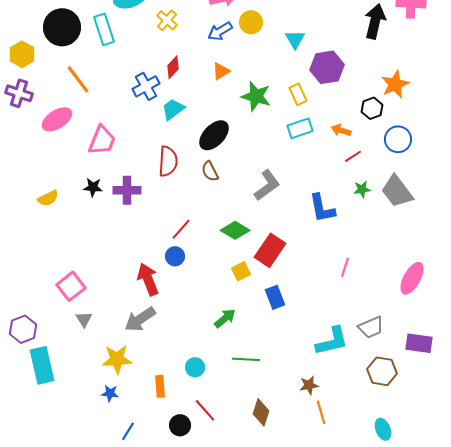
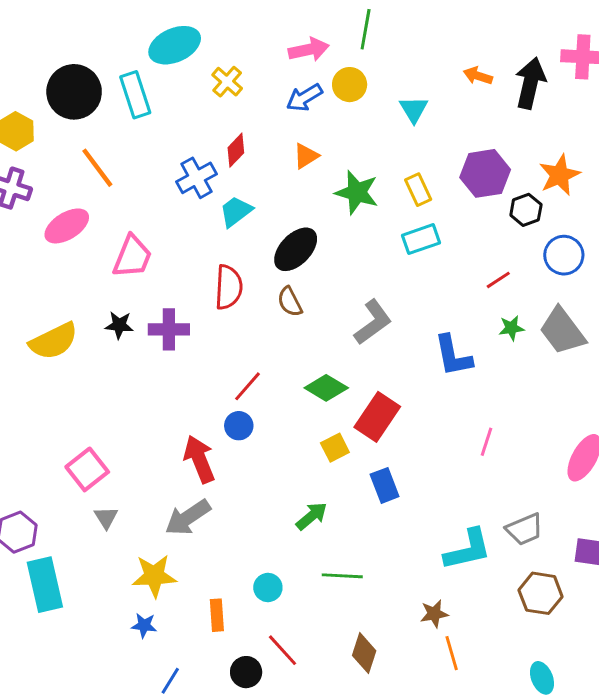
purple hexagon: (327, 67) -> (485, 173), moved
orange arrow: (341, 130) -> (478, 76), moved
yellow semicircle: (48, 198) -> (54, 341), size x1.6

